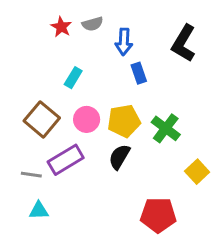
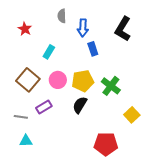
gray semicircle: (93, 24) -> (62, 16), turned 104
red star: (61, 27) -> (25, 29), moved
purple rectangle: (66, 160) -> (44, 107), size x0.7

